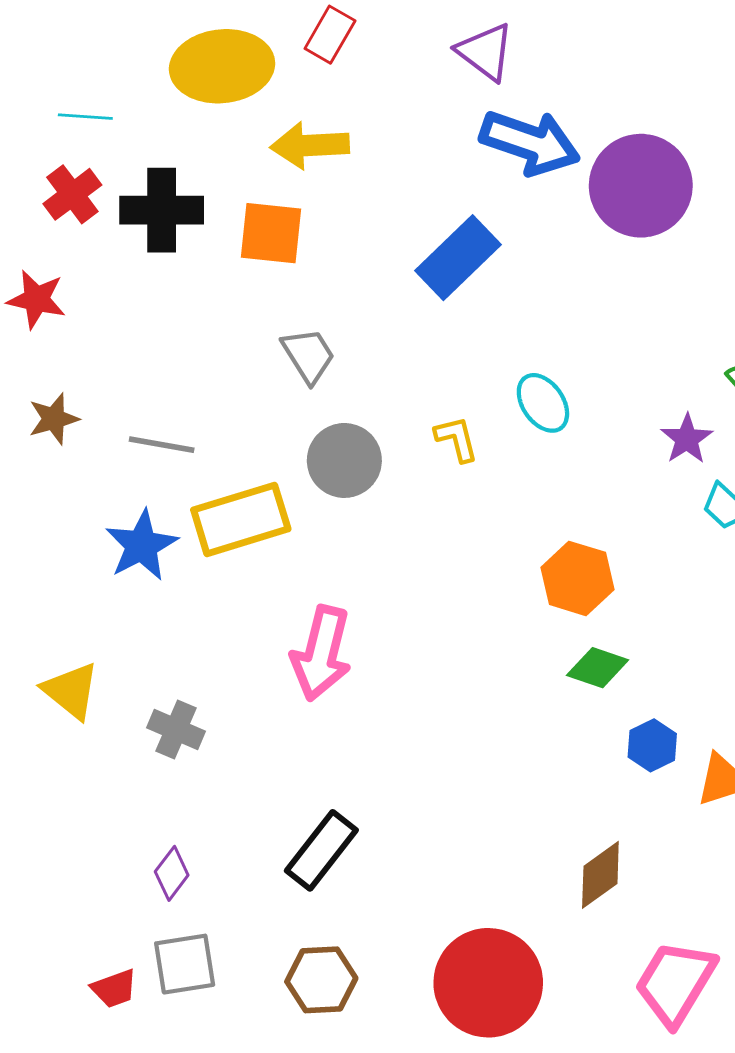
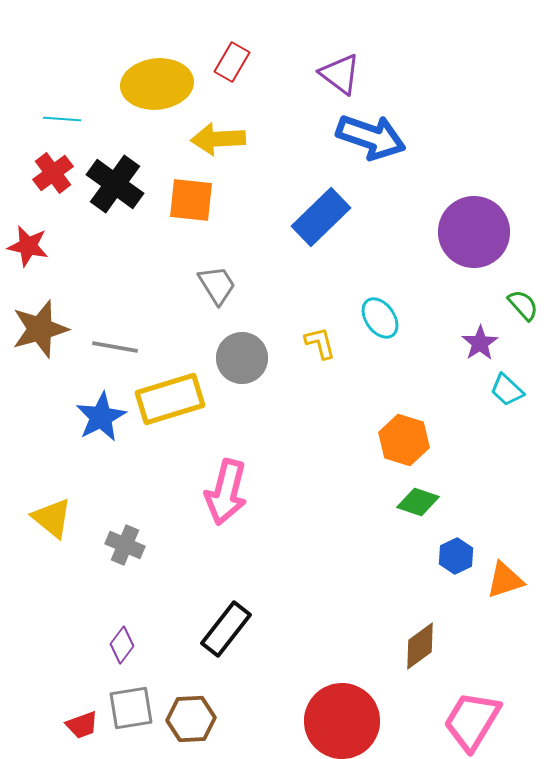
purple circle: (641, 186) -> (474, 232), moved
black cross: (162, 210) -> (115, 184), turned 36
brown star: (54, 419) -> (40, 329), size x1.6
brown hexagon: (321, 980) -> (191, 719), moved

